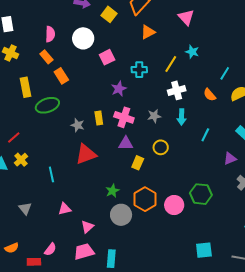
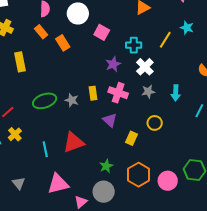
pink square: (107, 57) -> (102, 32), turned -35
orange rectangle: (61, 76) -> (63, 43), moved
white cross: (177, 90) -> (145, 67), moved, turned -30
green ellipse: (47, 105) -> (45, 101), moved
purple triangle: (126, 143) -> (110, 120), moved, turned 42
red triangle: (86, 154) -> (74, 142), moved
pink triangle: (65, 209) -> (58, 184), size x1.6
gray circle: (121, 215) -> (104, 192), moved

